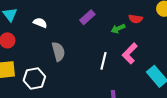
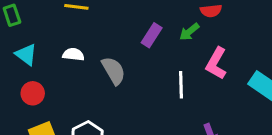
purple rectangle: (87, 17) -> (152, 35), moved
gray semicircle: (58, 52) -> (114, 71), moved

